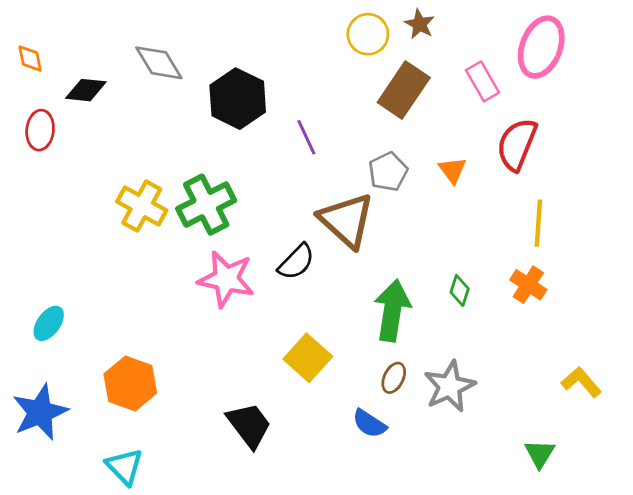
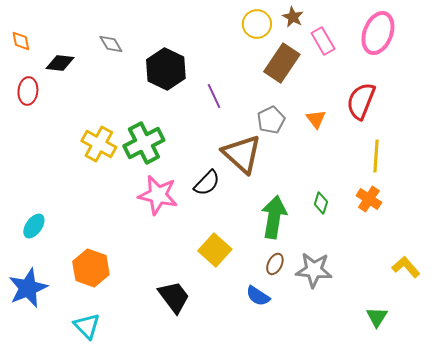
gray diamond: (159, 63) -> (111, 44), size x0.7
pink rectangle: (482, 81) -> (323, 41), moved
gray star: (450, 386) -> (314, 270), turned 30

